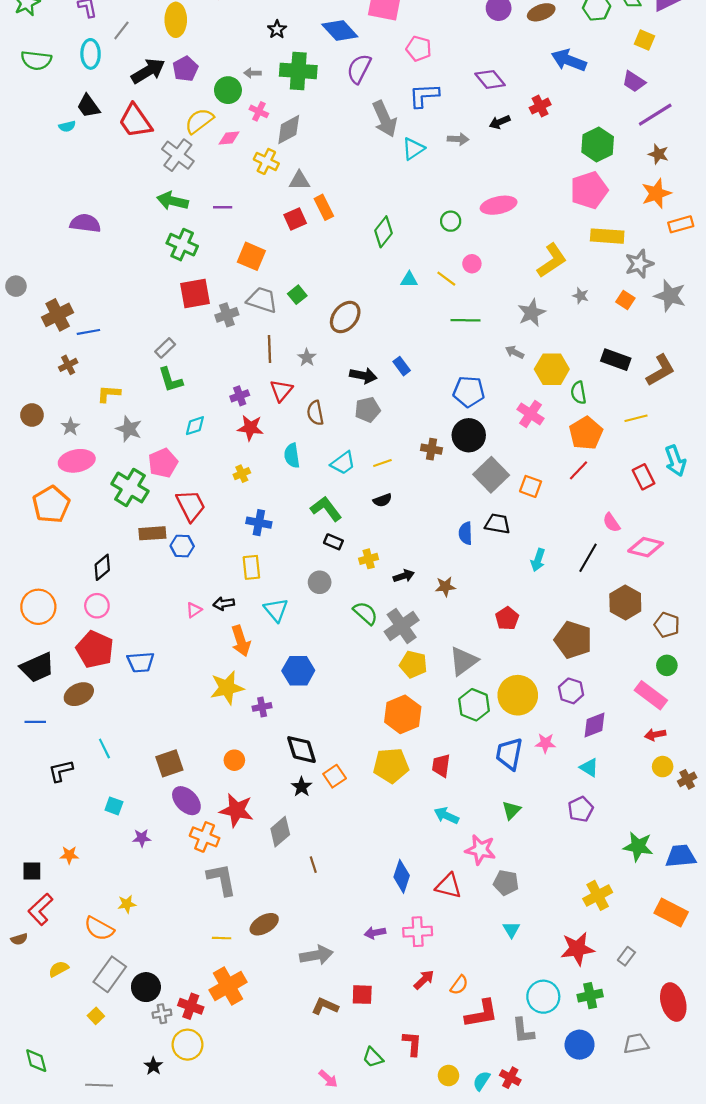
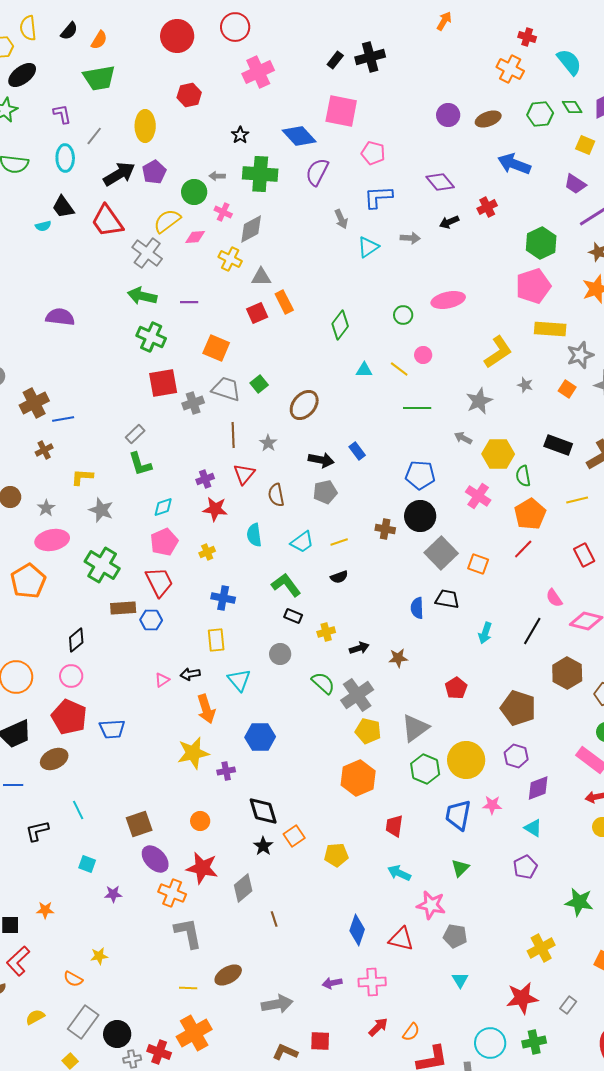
gray arrow: (385, 119) -> (341, 219), size x0.6
pink pentagon: (163, 463) -> (164, 542), moved
yellow pentagon: (391, 766) -> (336, 855), moved, size x0.7
orange semicircle: (99, 928) -> (73, 979), size x0.7

